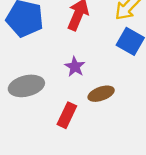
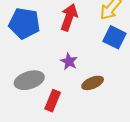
red rectangle: (67, 115) -> (53, 101), moved

